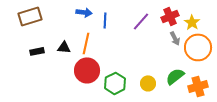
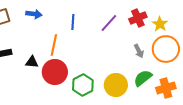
blue arrow: (84, 12) -> (34, 14), moved
gray arrow: (175, 38) -> (139, 51), moved
black triangle: (64, 47) -> (32, 62), moved
yellow circle: (148, 83) -> (116, 85), size x1.5

